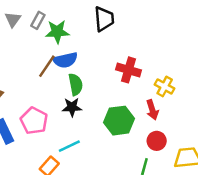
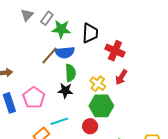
black trapezoid: (104, 19) -> (90, 33), moved
red cross: (128, 70) -> (115, 51), moved
yellow cross: (165, 87) -> (98, 84), moved
red arrow: (152, 110) -> (121, 77), moved, turned 42
red circle: (157, 141) -> (90, 126), moved

